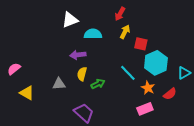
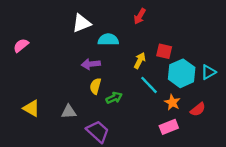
yellow arrow: (125, 32) -> (140, 61), moved
pink semicircle: (14, 69) -> (21, 45), moved
cyan triangle: (184, 73) -> (208, 72), moved
gray triangle: (59, 84) -> (69, 112), moved

